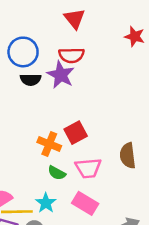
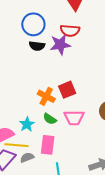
purple star: (61, 75) -> (60, 45), turned 30
cyan star: (46, 203) -> (27, 124), moved
pink rectangle: (85, 203) -> (48, 145), moved, turned 60

